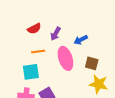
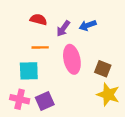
red semicircle: (34, 29) -> (38, 20), turned -144
blue arrow: (81, 40) -> (88, 25), moved

